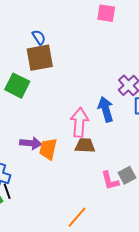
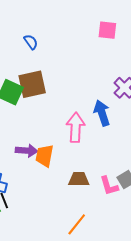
pink square: (106, 13) -> (107, 30), moved
brown square: (40, 58) -> (32, 84), moved
brown trapezoid: (85, 145) -> (79, 179), moved

